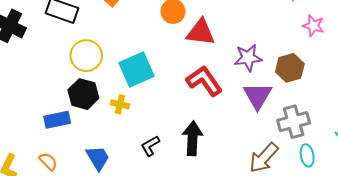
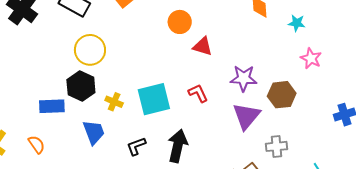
red triangle: (201, 32) -> (203, 46), size x0.7
cyan square: (136, 70) -> (154, 99), moved
red L-shape: (204, 81) -> (198, 93), size x0.6
gray cross: (294, 122) -> (276, 146), size x0.7
blue trapezoid: (98, 158) -> (94, 132), moved

